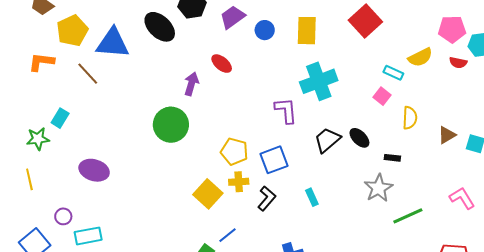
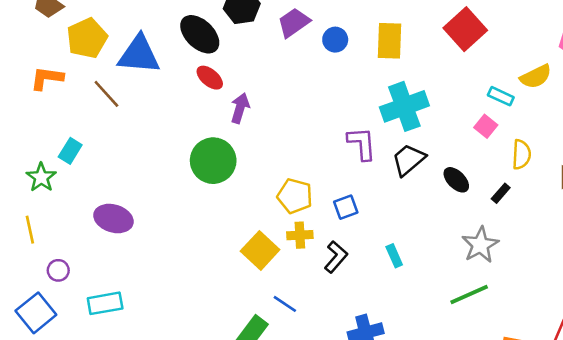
red ellipse: (222, 64) -> (210, 78), moved
green star: (38, 139) -> (41, 177), turned -30
black trapezoid: (327, 140) -> (409, 160), moved
black rectangle: (392, 158) -> (501, 193), moved, turned -56
blue square: (274, 160) -> (346, 207), size x0.7
purple circle: (63, 216) -> (58, 270), moved
green line: (408, 216) -> (469, 294), moved
blue line: (227, 235) -> (285, 304), turned 72

